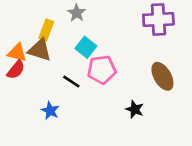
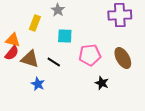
cyan square: (86, 47) -> (65, 36), turned -35
brown triangle: (40, 50) -> (30, 59), moved
pink pentagon: (102, 70) -> (90, 55), moved

